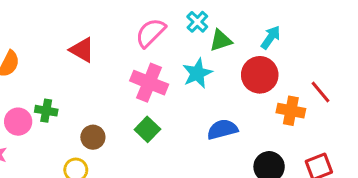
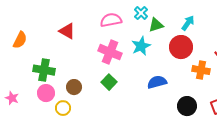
pink semicircle: (151, 33) -> (111, 20), turned 35
green cross: (46, 111) -> (44, 70), size x1.5
pink circle: (18, 122) -> (46, 93), moved

